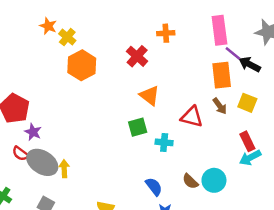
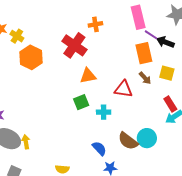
red cross: (137, 56) -> (74, 45), size x1.4
orange triangle: (150, 96) -> (88, 76), turned -42
brown semicircle: (190, 181) -> (128, 141), size x1.5

